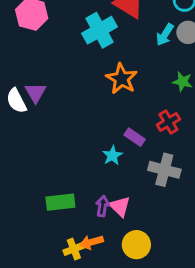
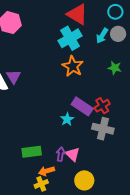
cyan cross: (99, 30) -> (70, 38), moved
red cross: (168, 122) -> (102, 106), moved
purple rectangle: (135, 137) -> (82, 106), size x1.5
orange arrow: (91, 242) -> (46, 171), moved

